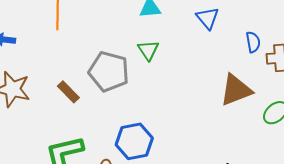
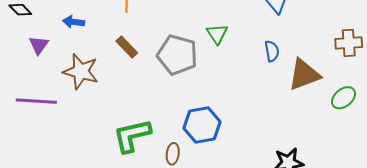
blue semicircle: (253, 42) -> (272, 51), moved
brown rectangle: (68, 92) -> (127, 47), moved

